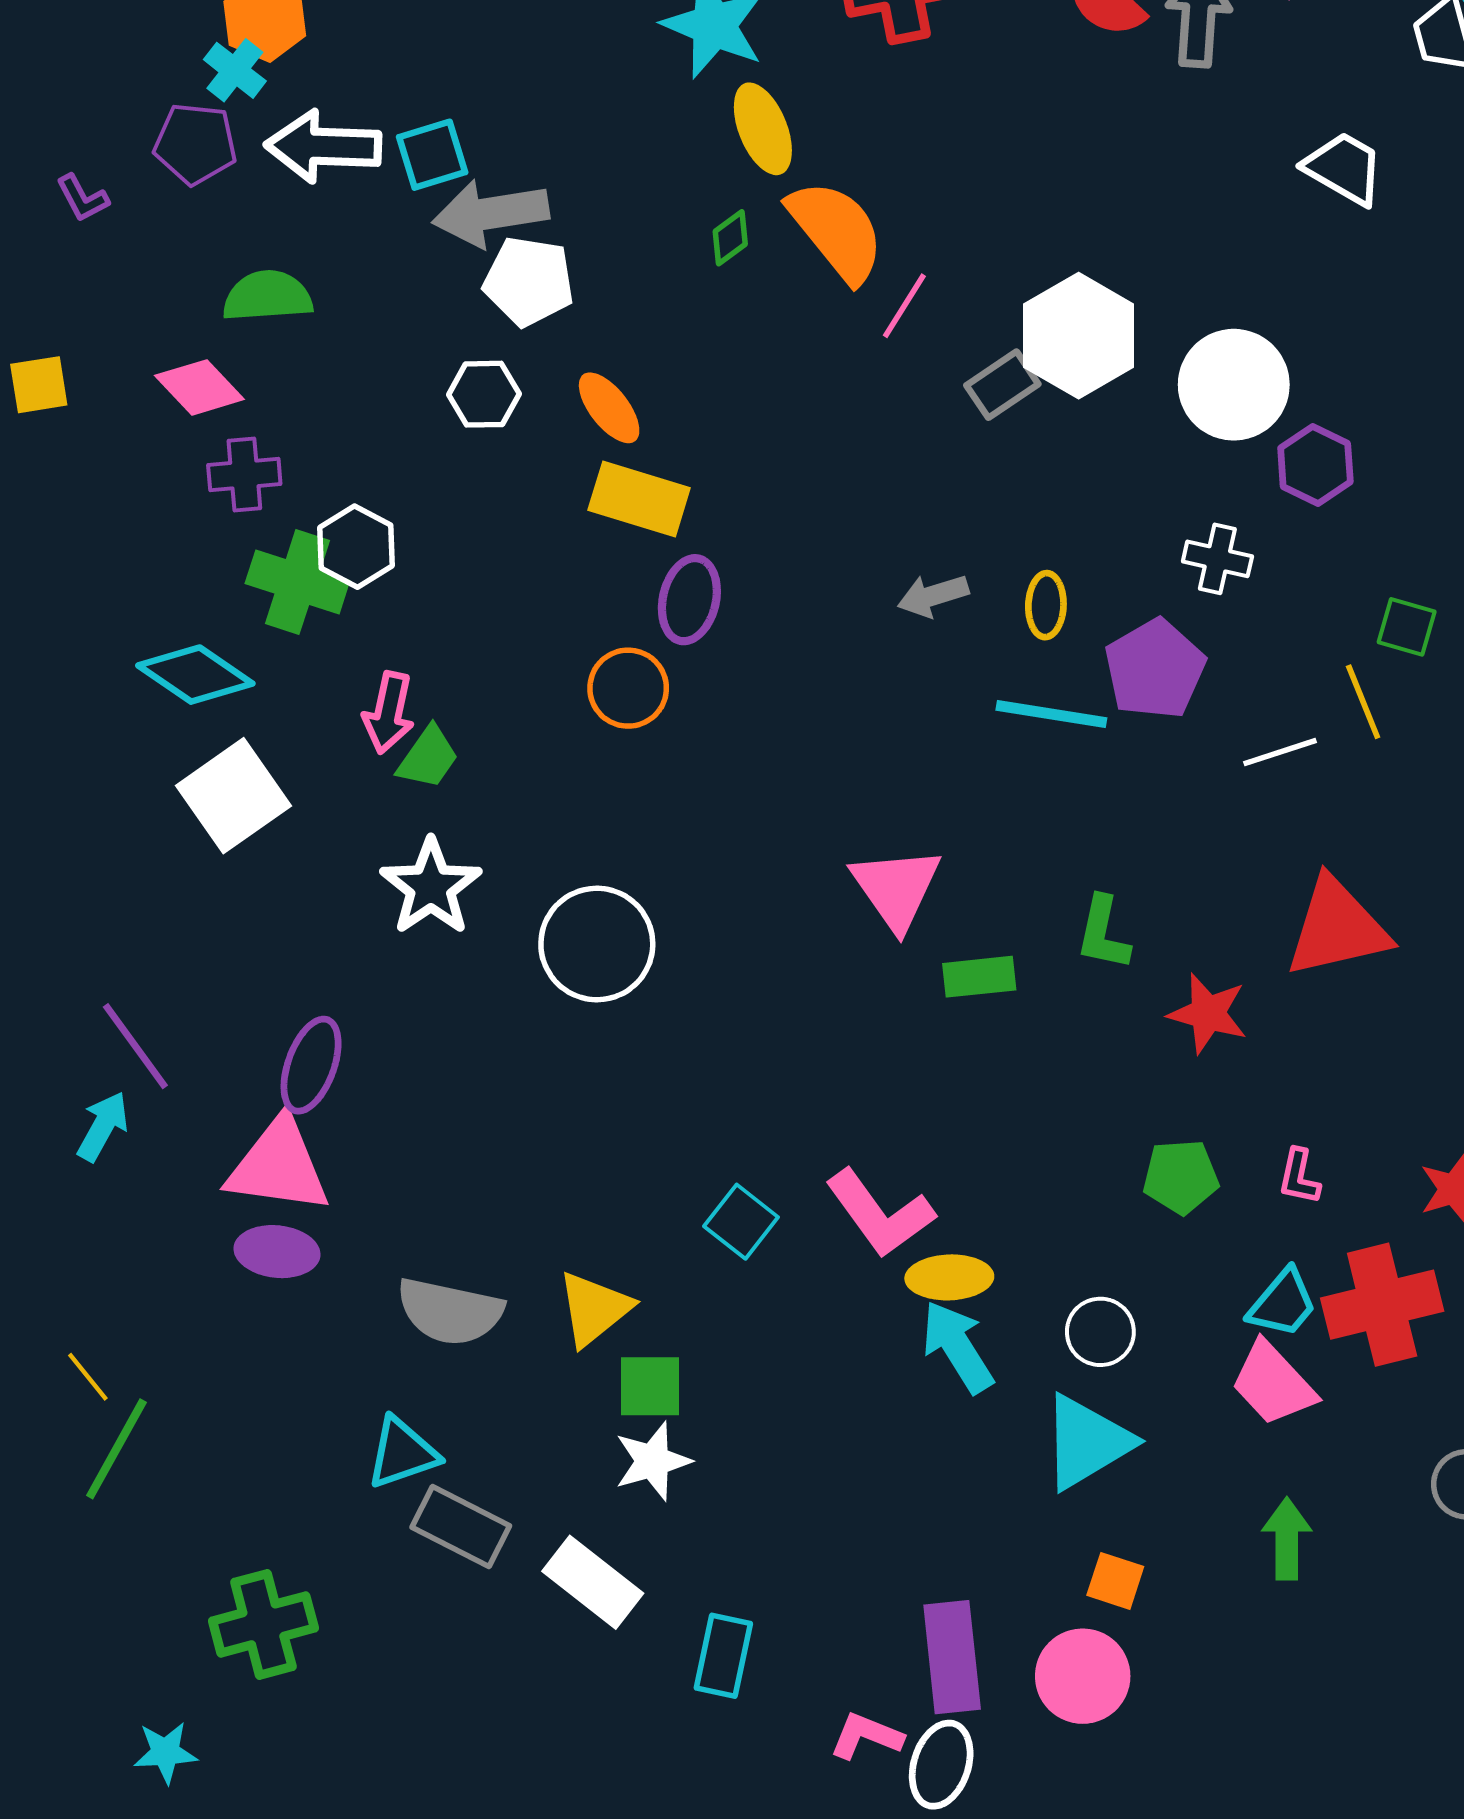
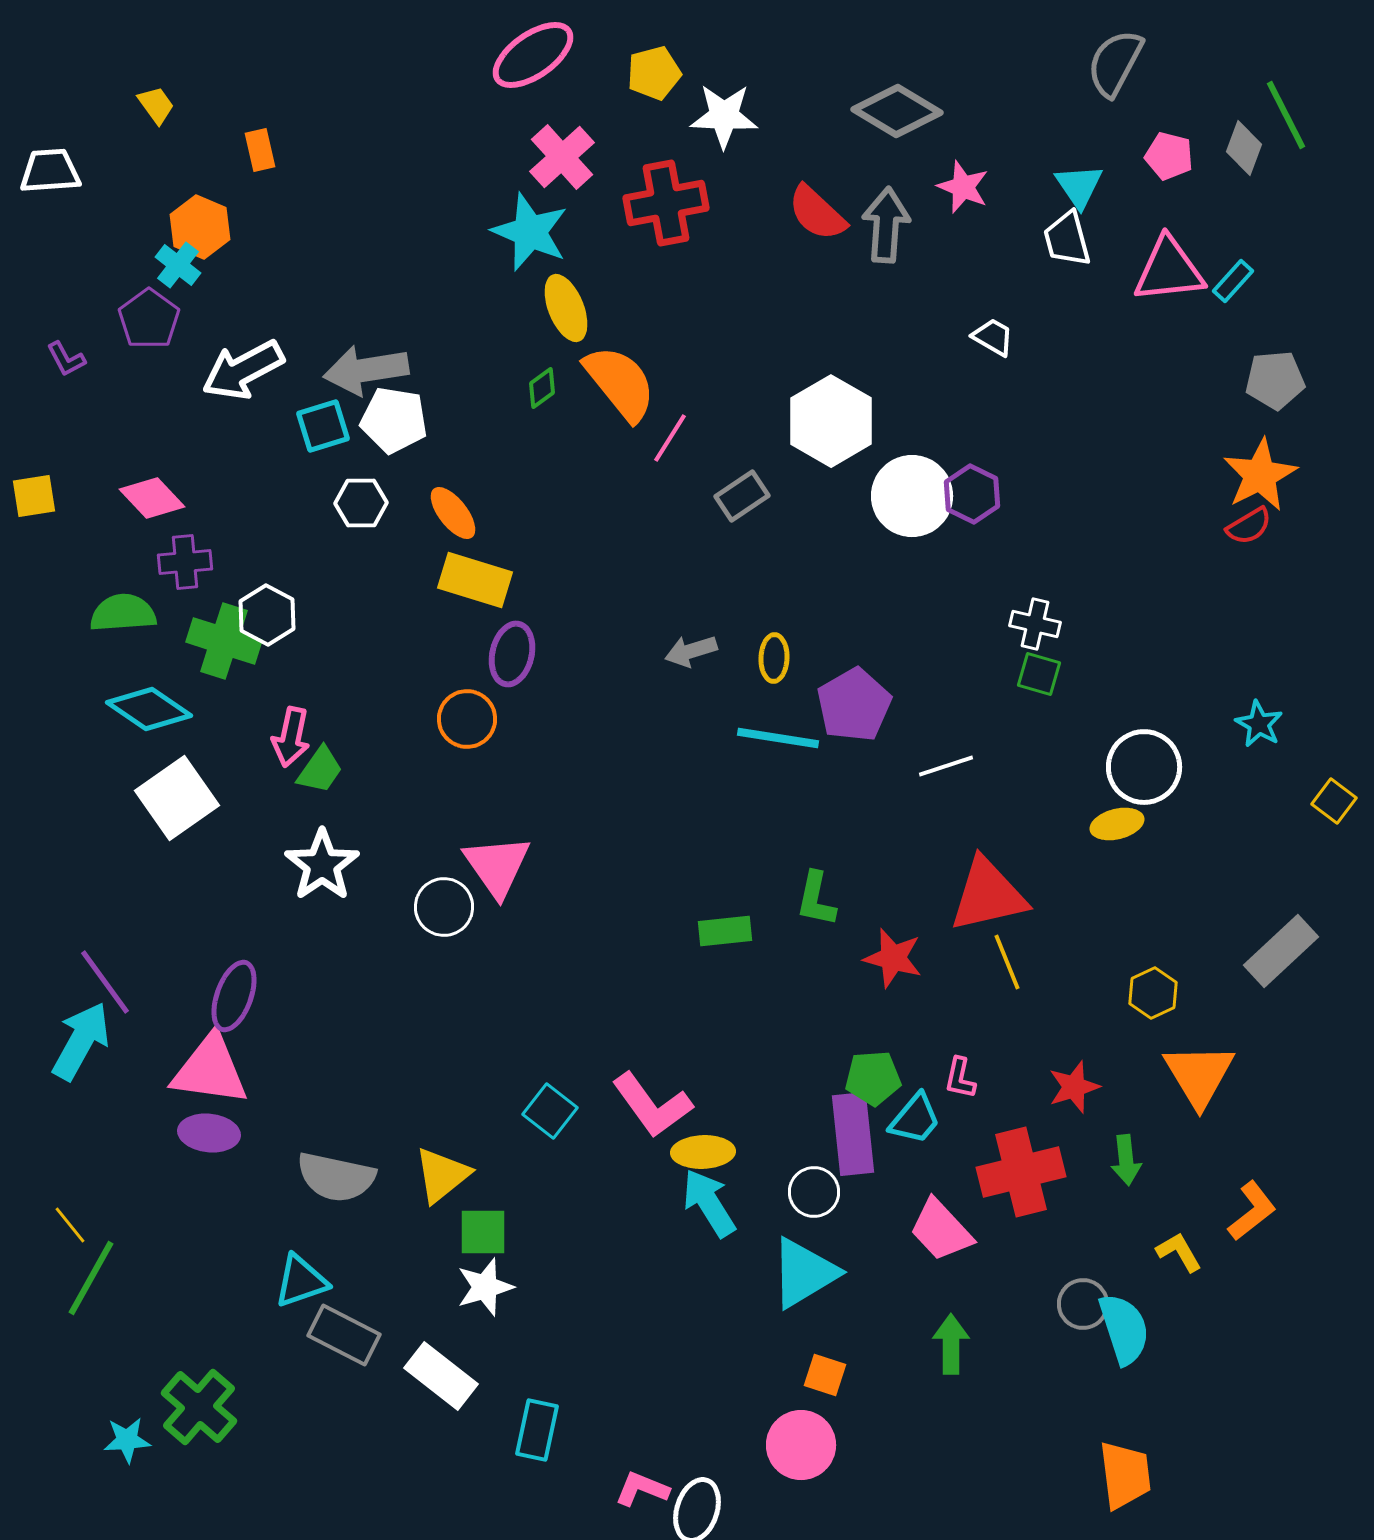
purple pentagon: (195, 144) -> (149, 319), turned 30
white arrow: (323, 147) -> (243, 370), moved, turned -30
cyan square: (432, 155) -> (323, 426), moved
white trapezoid: (1344, 168) -> (993, 337), size x0.7
green semicircle: (267, 296) -> (123, 613), moved
white hexagon: (1079, 336) -> (831, 421), moved
purple hexagon: (1315, 465) -> (972, 494), moved
white cross: (1217, 559) -> (1035, 624), moved
yellow line: (1363, 702) -> (1007, 962), moved
pink triangle: (896, 888) -> (497, 866), moved
white circle: (597, 944) -> (444, 907), size x0.7
cyan arrow: (103, 1126) -> (81, 1041), size x1.5
cyan trapezoid: (1283, 1303) -> (915, 1119), moved
green cross: (263, 1624) -> (199, 1407), turned -34
purple rectangle: (952, 1657) -> (853, 1134), moved
cyan star: (165, 1752) -> (127, 1440), moved

